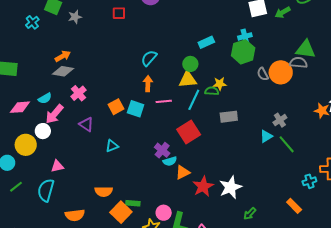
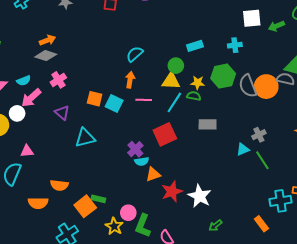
green hexagon: (243, 52) -> (223, 76), moved
gray semicircle: (263, 74) -> (248, 86), size x1.6
yellow star: (220, 84) -> (198, 83), moved
orange square: (116, 107) -> (95, 99), turned 35
cyan triangle: (112, 146) -> (85, 138), size x1.5
cyan cross: (309, 181) -> (280, 201), size x1.5
white star: (230, 187) -> (200, 196), turned -30
orange semicircle: (104, 192) -> (59, 185), moved

